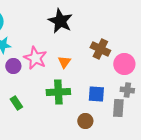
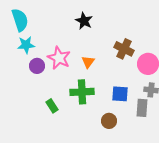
black star: (60, 21) -> (84, 21), size x0.7
green rectangle: (16, 103) -> (52, 106), moved

